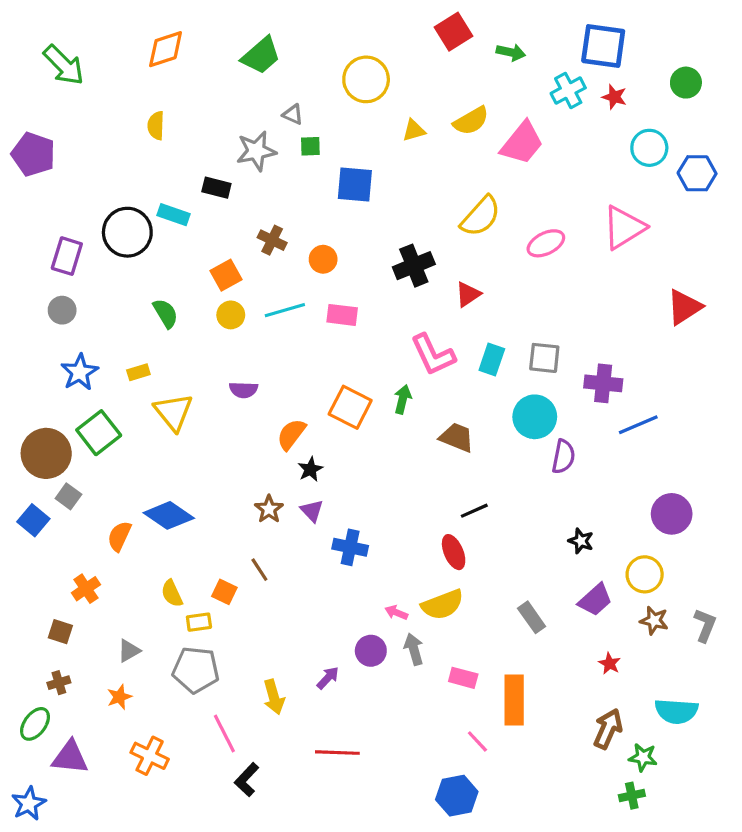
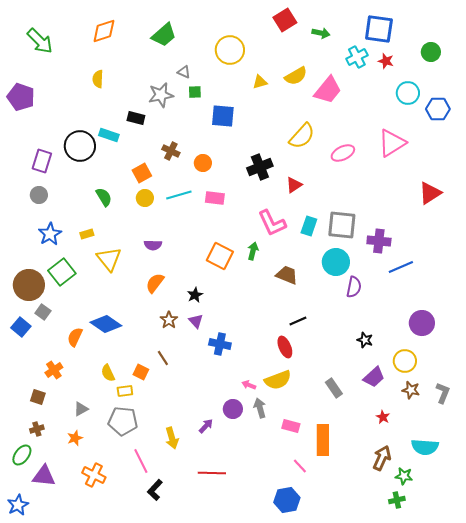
gray square: (544, 358) -> (342, 225), size x1.4
orange semicircle: (291, 434) -> (155, 283), moved

